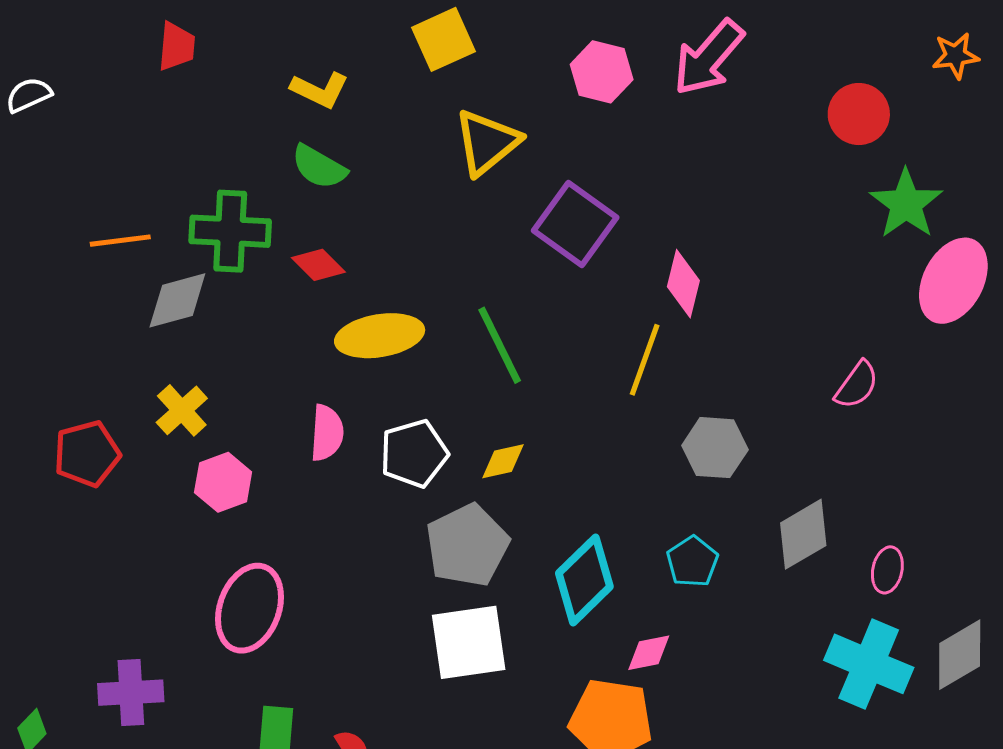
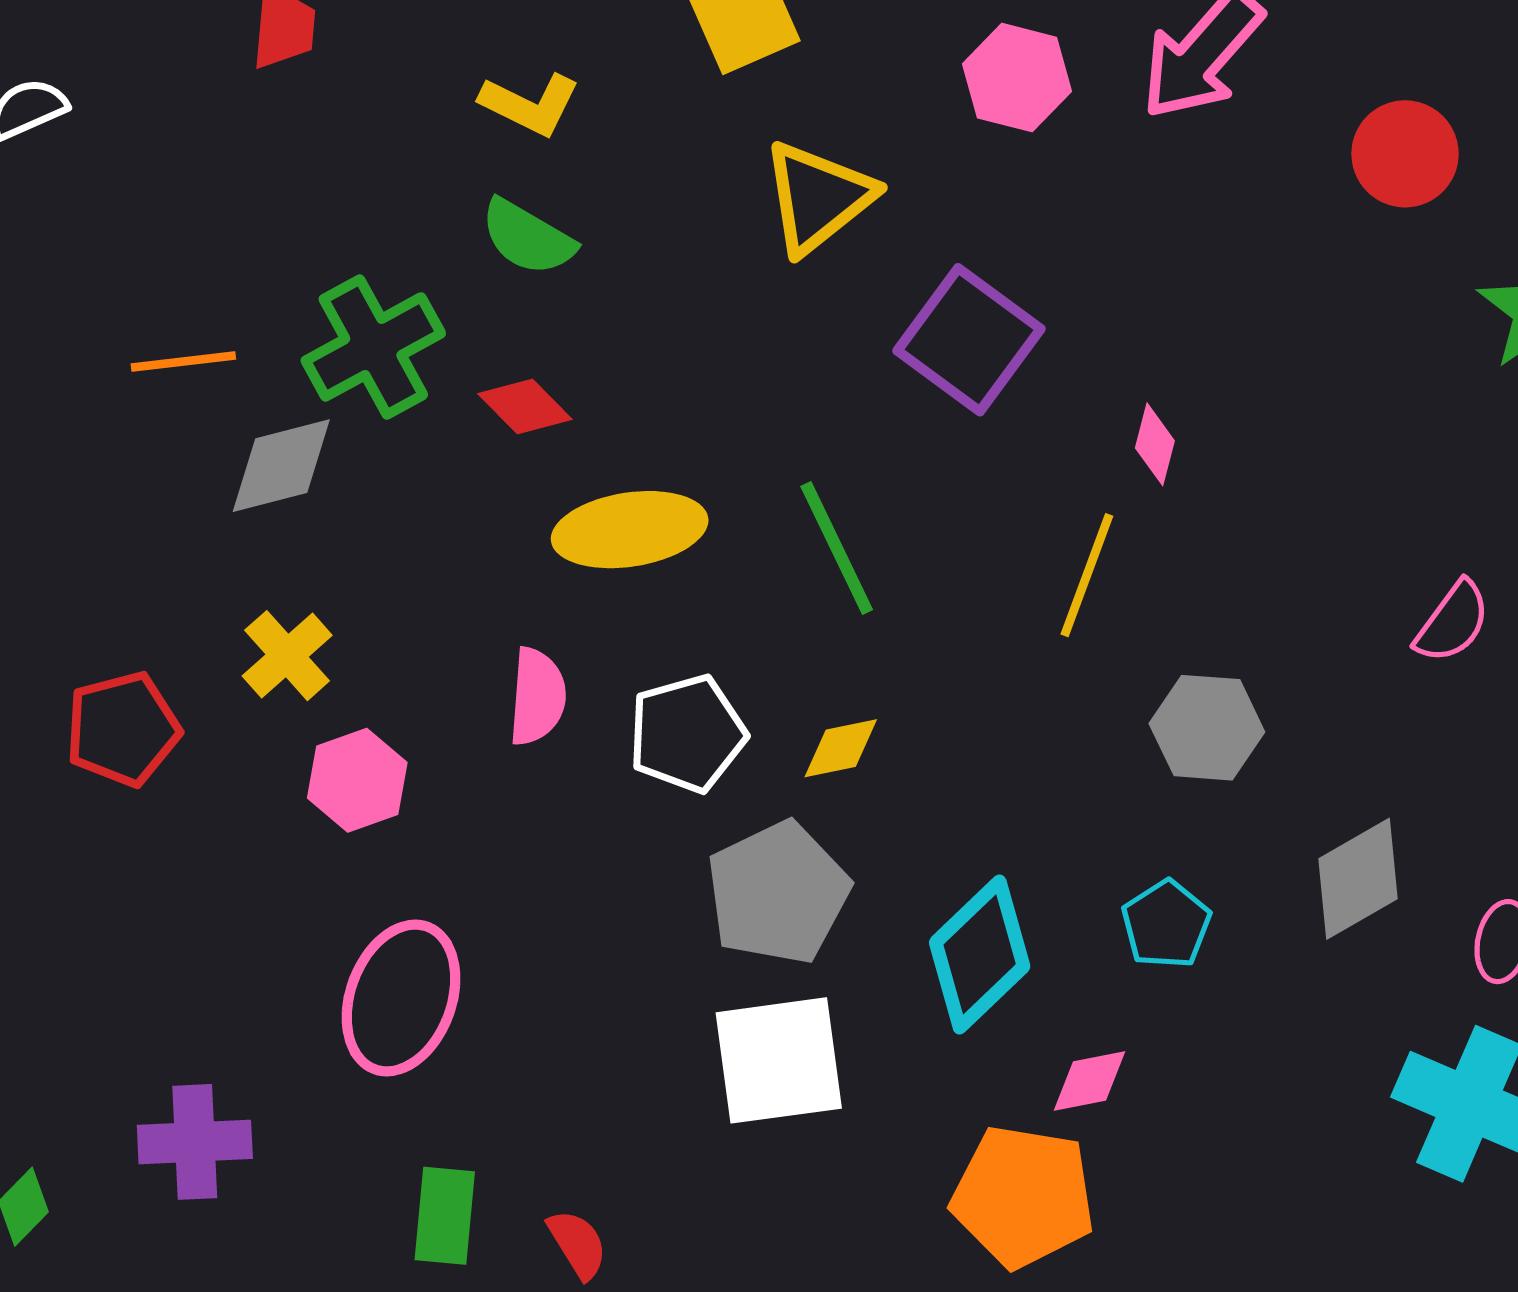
red circle: (859, 114) -> (1405, 154), moved
green cross: (230, 231) -> (373, 347), turned -32
pink diamond: (683, 284) -> (1155, 444), size x0.7

